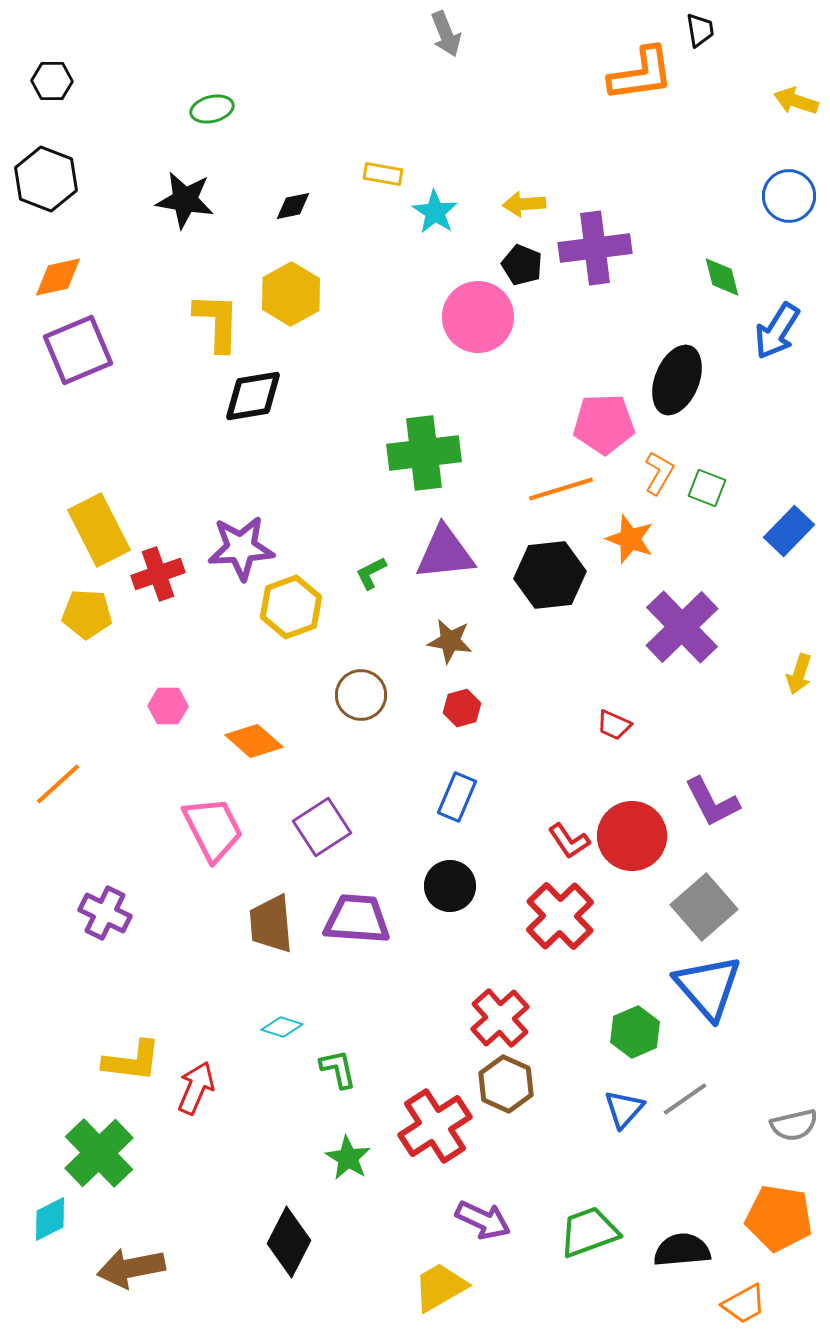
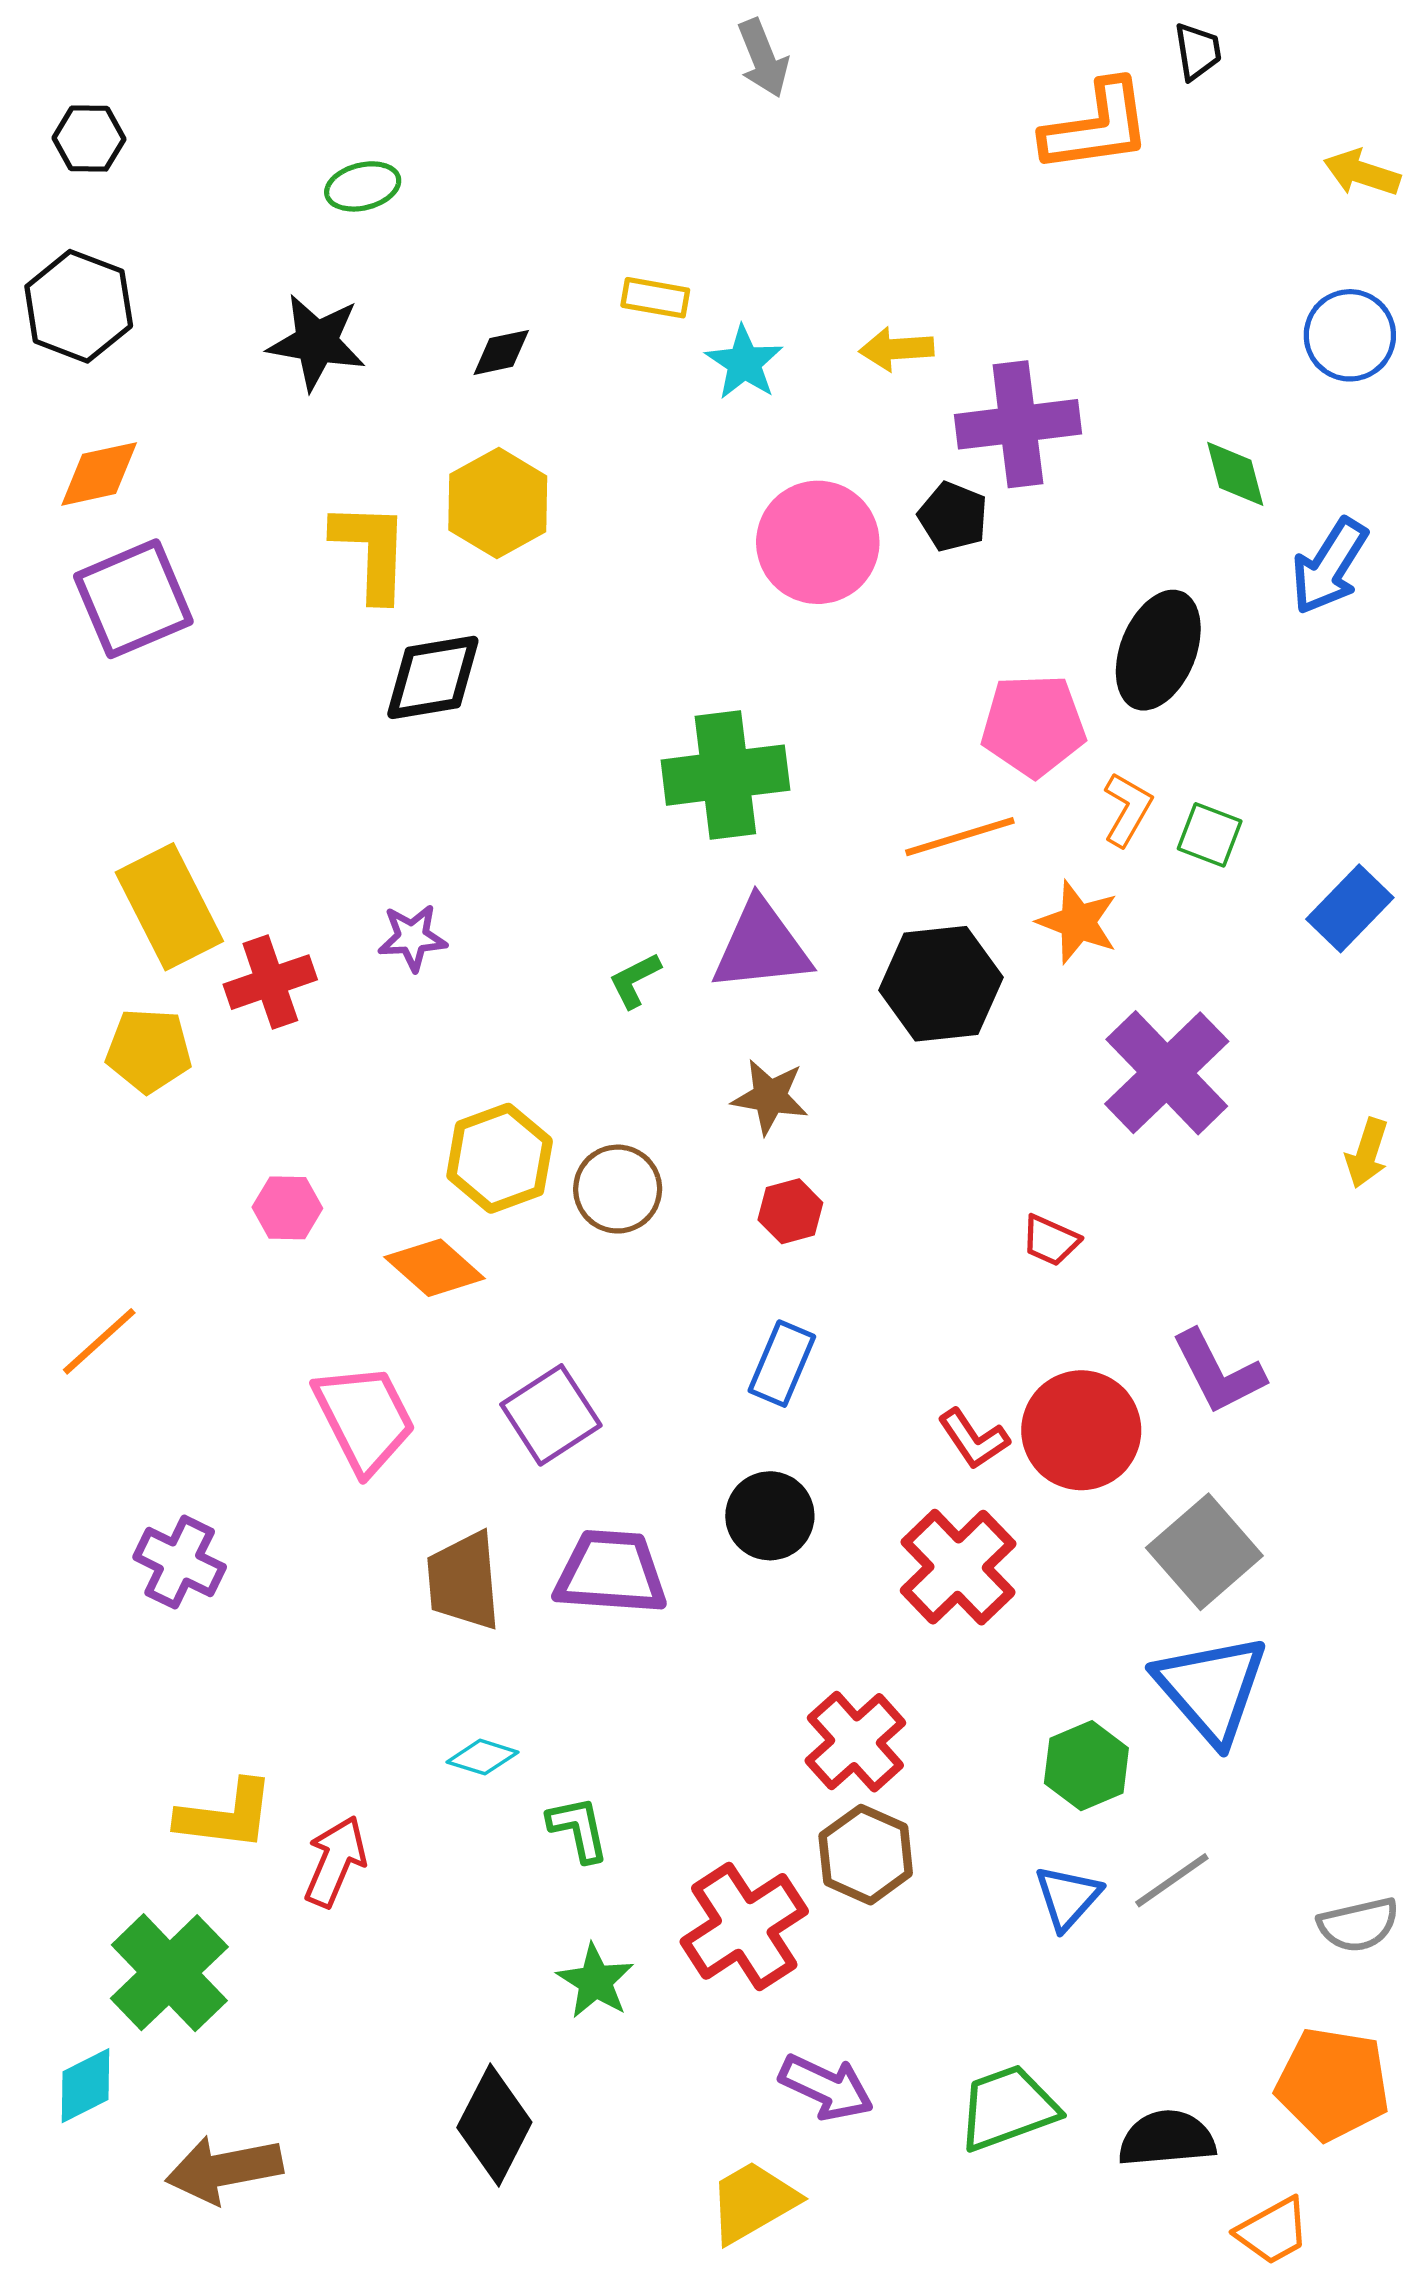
black pentagon: (522, 265) -> (953, 517), moved
purple star: (241, 548) -> (412, 938), size x0.6
yellow hexagon: (291, 607) -> (500, 1158), moved

